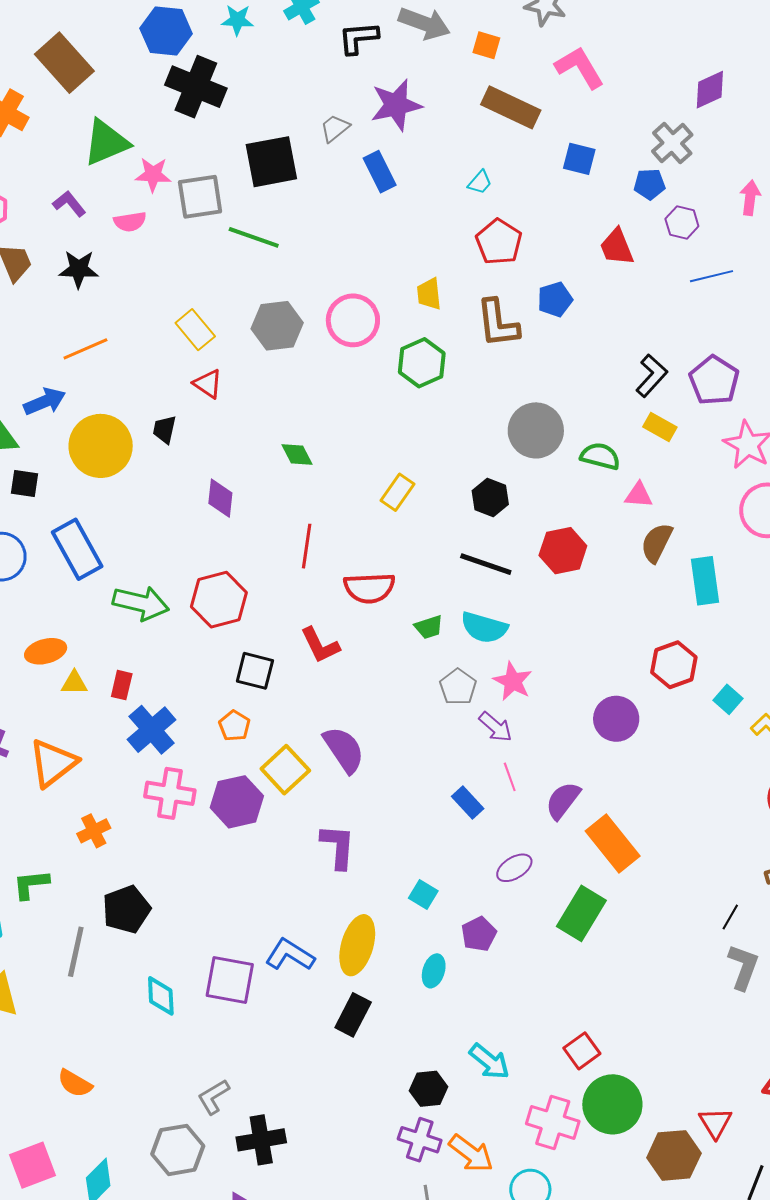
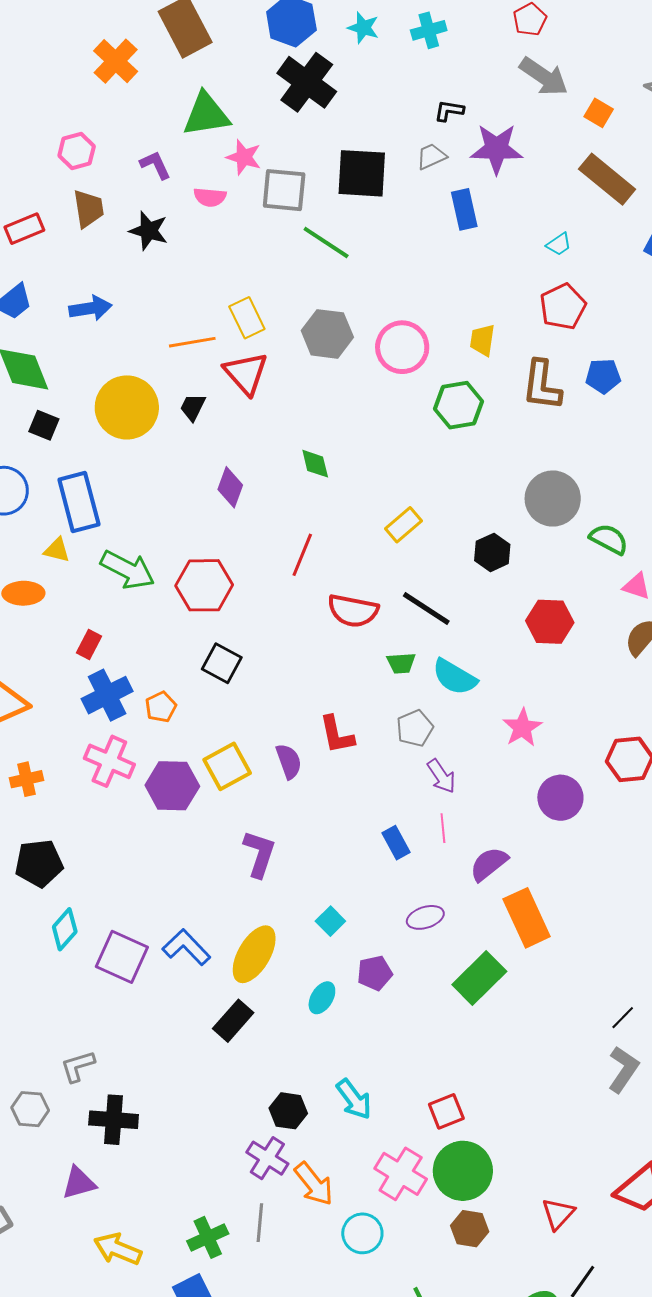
black L-shape: (358, 38) -> (449, 111), moved, size x0.7
orange line: (85, 349) -> (192, 342), moved
red triangle: (208, 384) -> (246, 373), size x1.5
blue arrow: (45, 401) -> (90, 308), moved
black line: (486, 564) -> (426, 609), moved
red L-shape: (320, 645) -> (337, 735), moved
pink star: (513, 681) -> (522, 728), moved
yellow triangle: (74, 683) -> (57, 550), moved
orange pentagon: (234, 726) -> (161, 707), moved
purple semicircle: (344, 750) -> (289, 761), size x0.7
cyan diamond: (161, 996) -> (65, 929), moved, turned 30
gray hexagon: (178, 1150) -> (30, 1109), size x0.7
brown hexagon: (674, 1155) -> (470, 1229), moved, size x0.7

